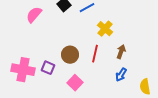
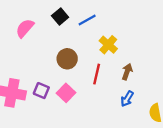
brown circle: (70, 55) -> (67, 59), moved
pink square: (75, 83) -> (66, 93), moved

